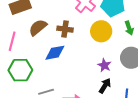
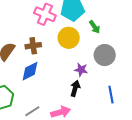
black arrow: (105, 86) -> (75, 88), moved

